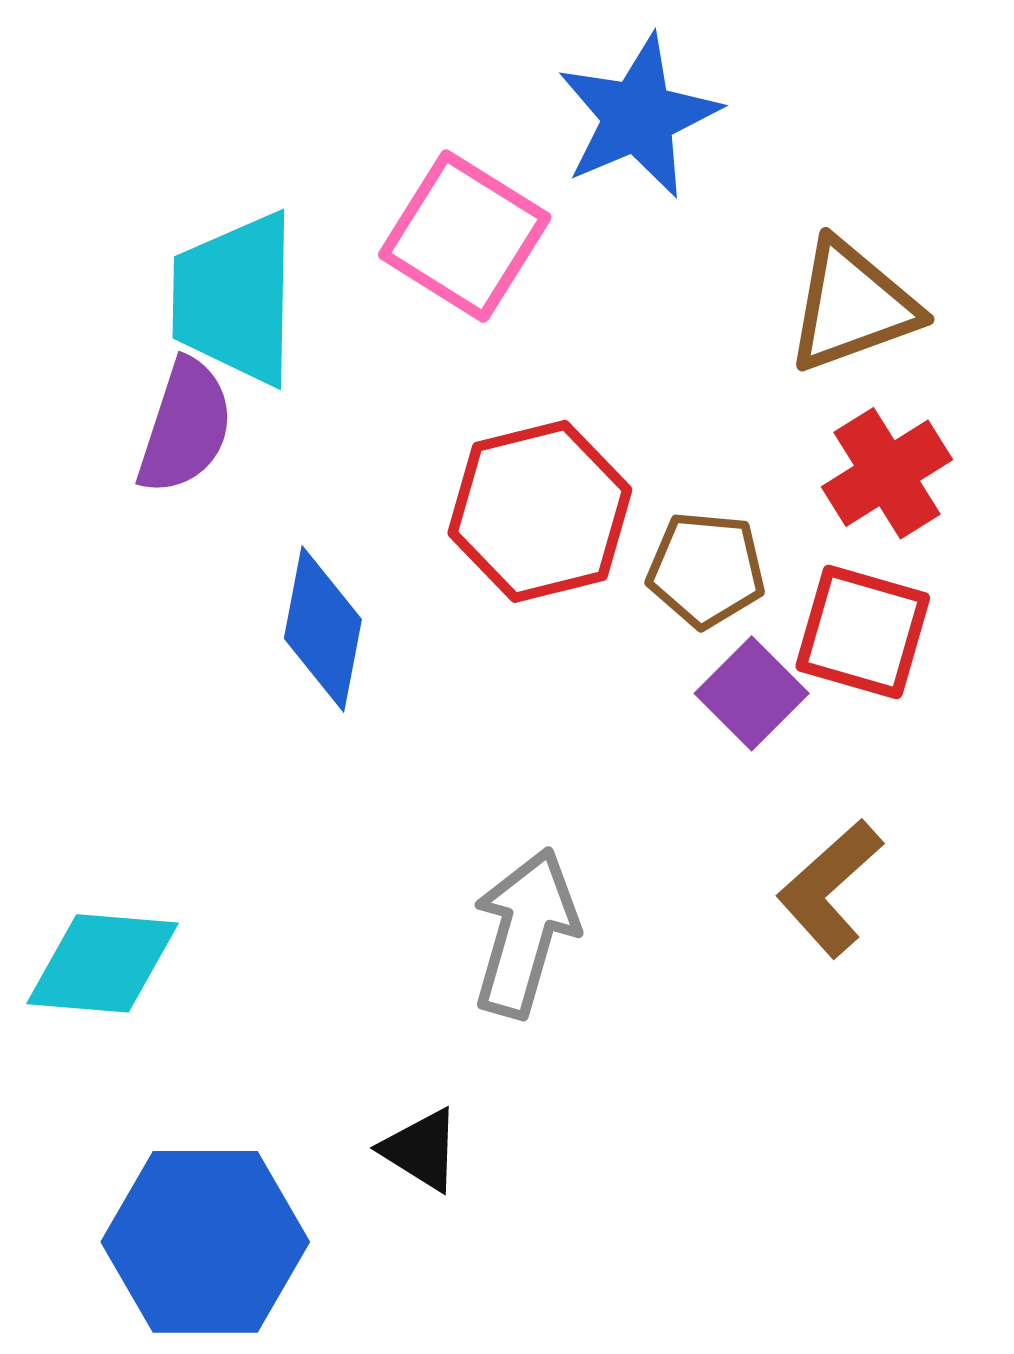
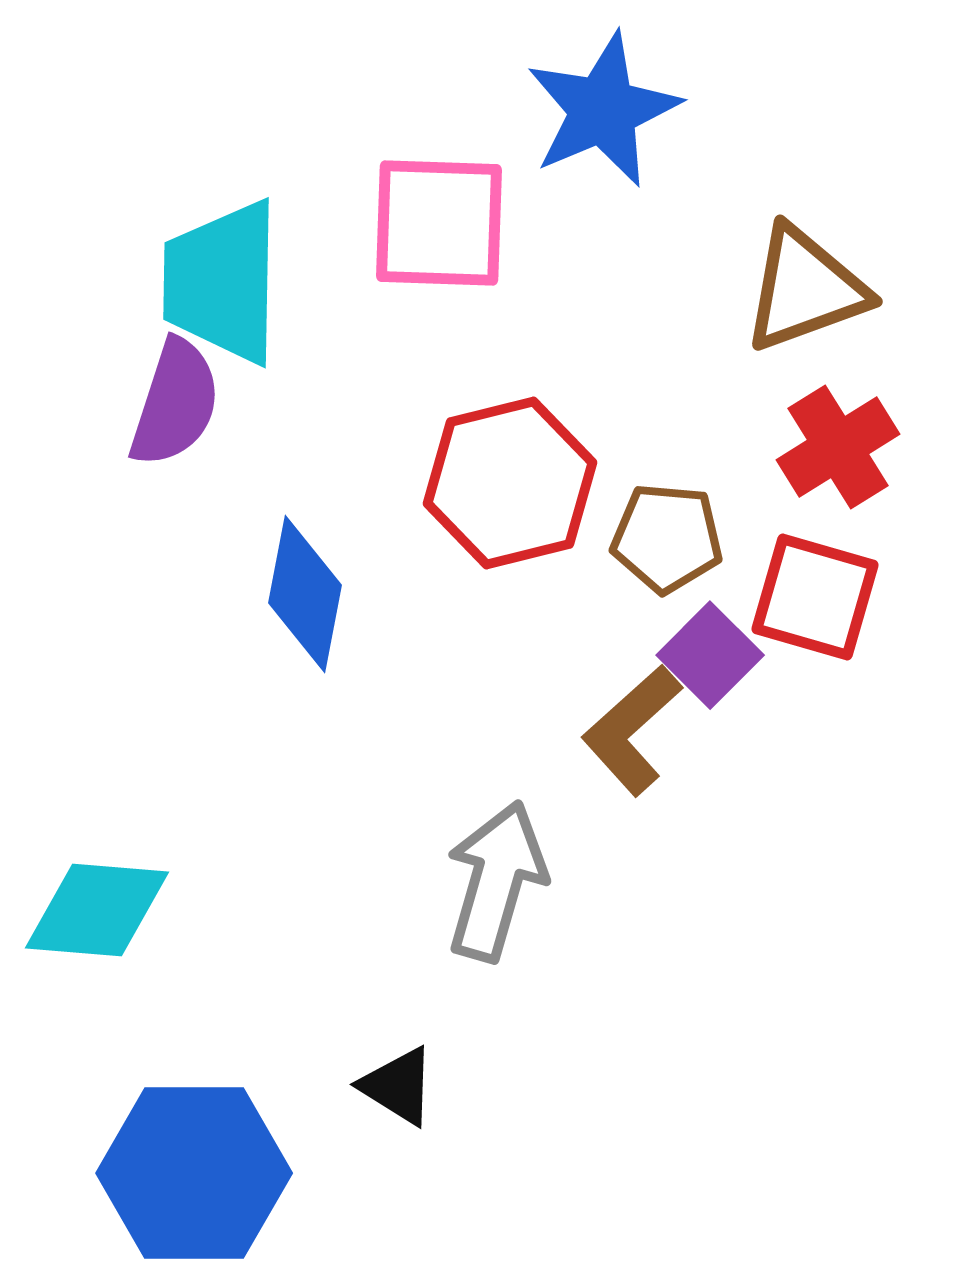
pink square: (465, 236) -> (439, 223), turned -30
brown L-shape: (830, 888) -> (632, 730), moved

